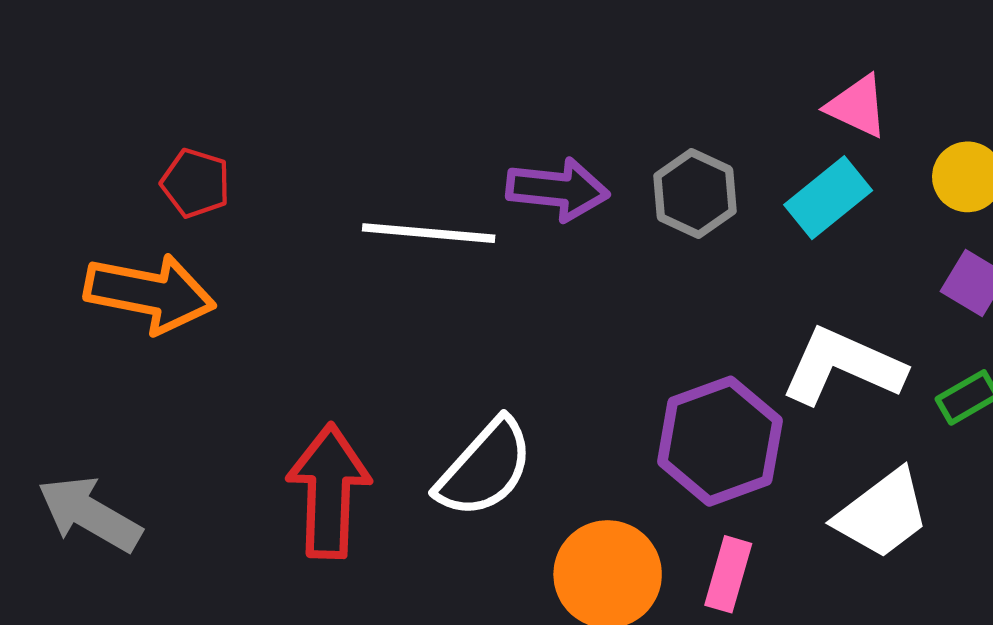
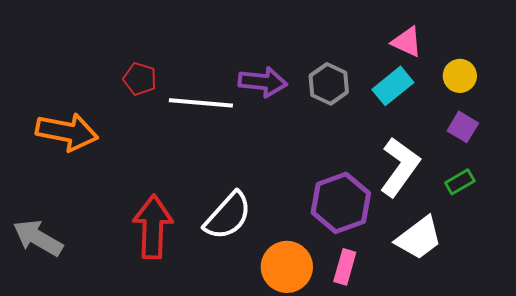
red pentagon: (196, 183) -> (140, 79), moved
white L-shape: (843, 366) -> (400, 167), turned 102

